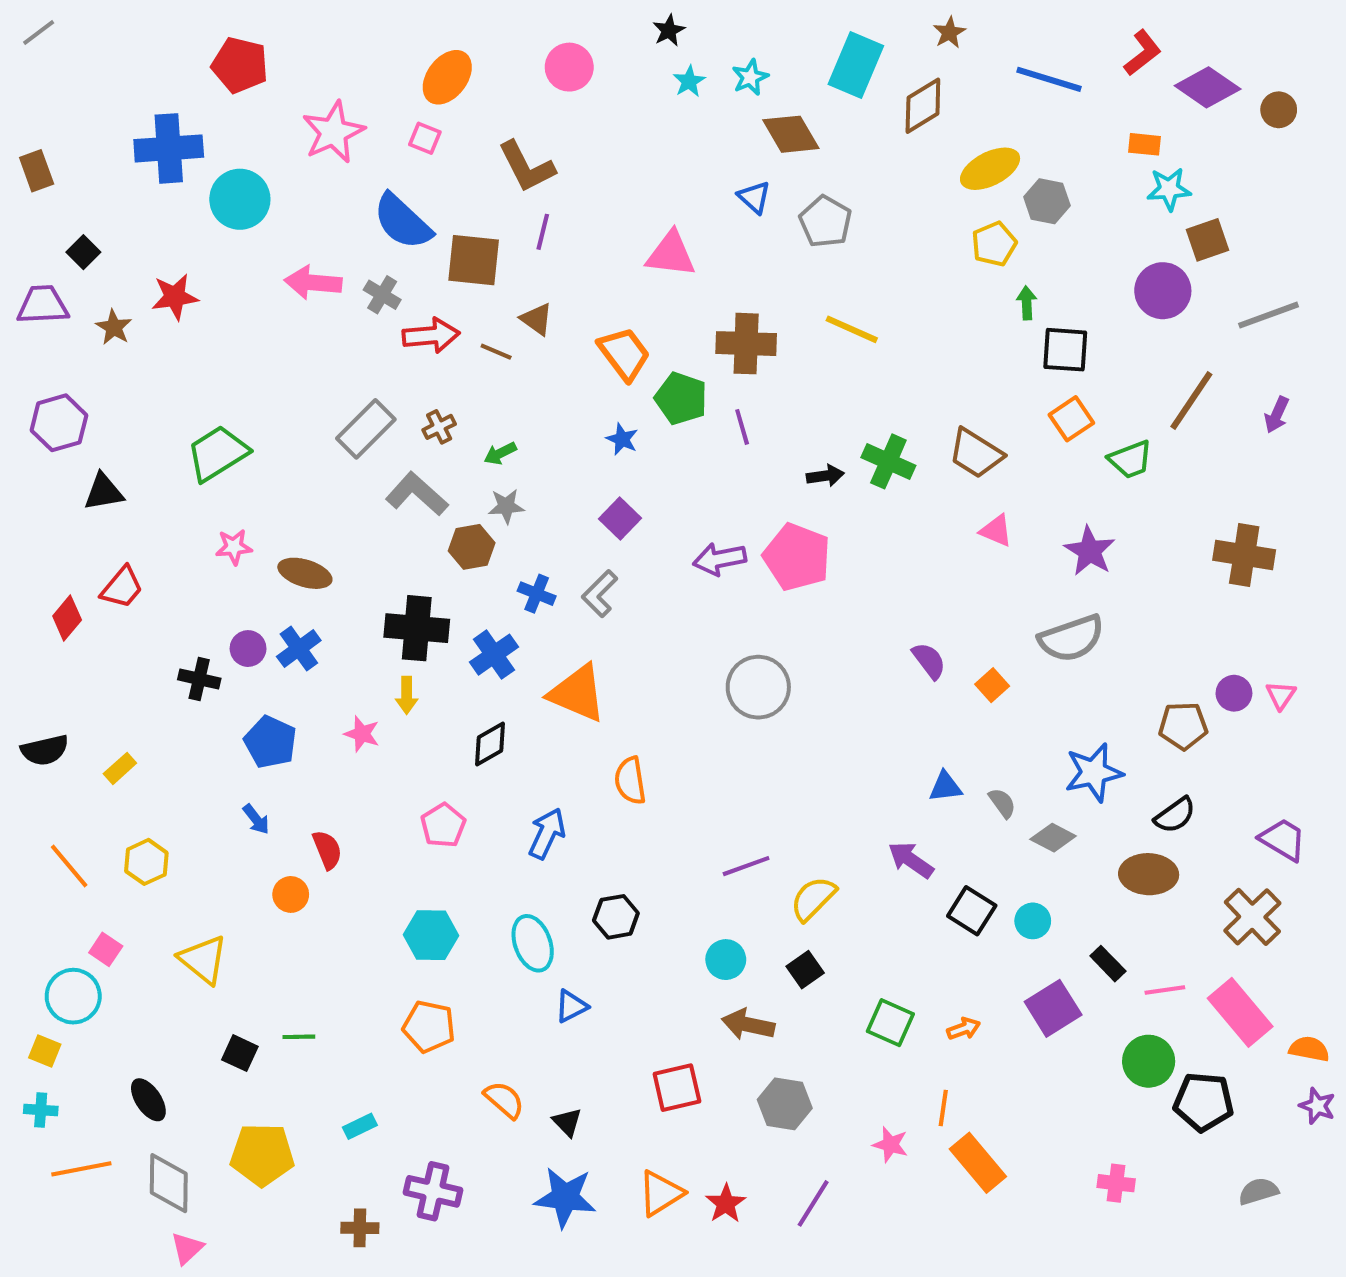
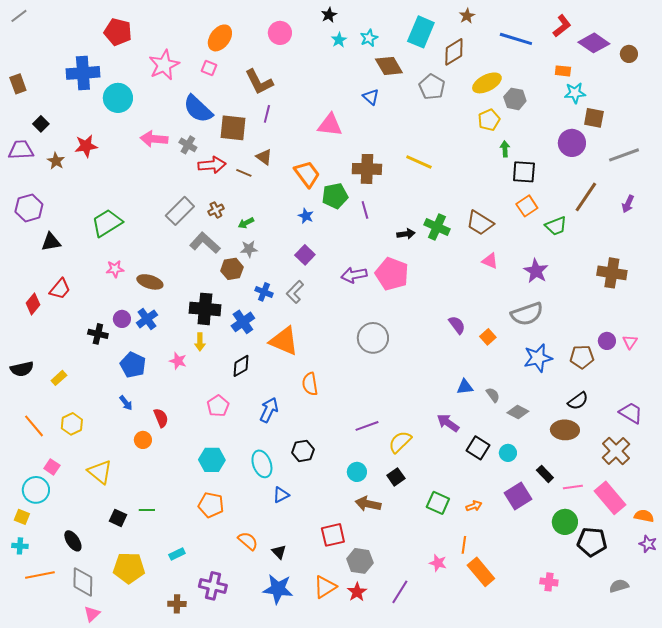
gray pentagon: (825, 222) -> (432, 87), moved
brown square: (1208, 240) -> (594, 118), turned 30
green pentagon: (681, 398) -> (335, 196), turned -30
blue star: (1094, 773) -> (538, 358), moved
gray hexagon: (785, 1104) -> (360, 561), moved

